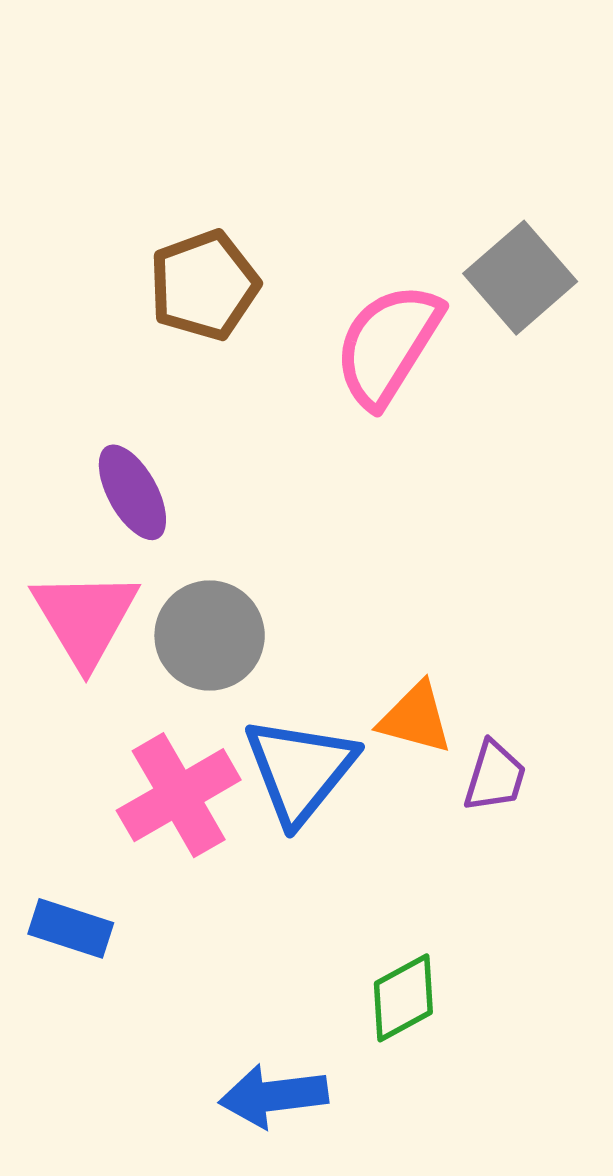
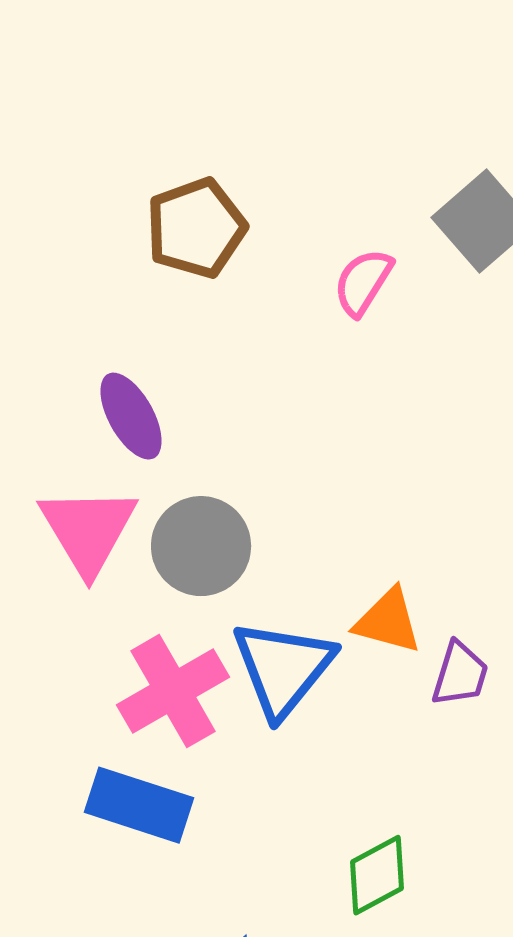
pink semicircle: (388, 345) -> (363, 282), size x0.6
blue rectangle: (71, 928) -> (139, 805), moved, size x1.4

